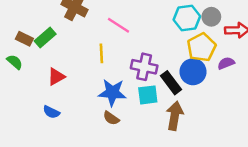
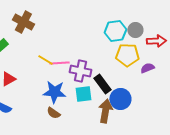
pink line: (118, 25) -> (59, 63), moved, turned -36
yellow pentagon: (202, 47) -> (127, 55), turned 30
yellow line: (101, 53) -> (45, 60), turned -56
blue circle: (193, 72) -> (120, 99), moved

